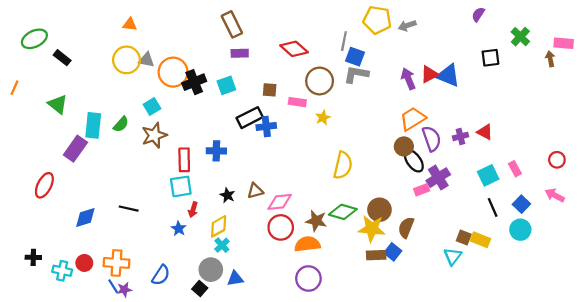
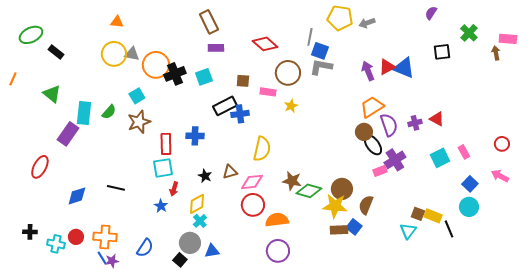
yellow semicircle: (343, 165) -> (262, 149), moved
black line: (493, 207) -> (449, 229), moved
brown star: (316, 221) -> (292, 181), moved

